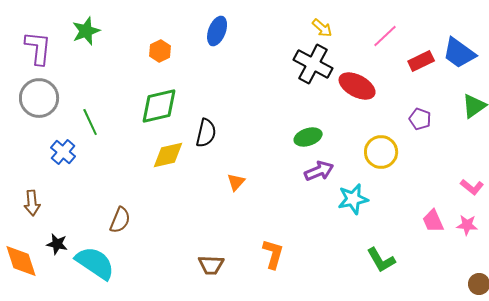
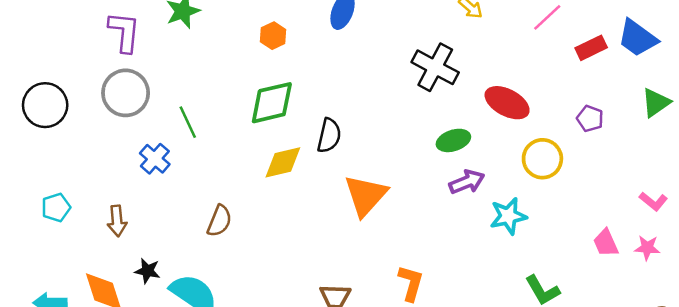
black cross: (313, 64) -> (435, 67), moved
red ellipse: (357, 86) -> (507, 103), moved
orange triangle: (236, 182) -> (366, 195), size x2.0
brown semicircle: (120, 220) -> (219, 221), moved

